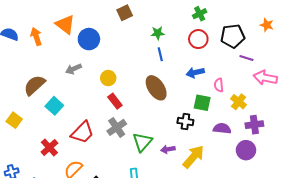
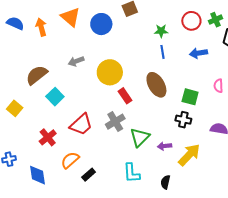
green cross: (200, 14) -> (215, 20), moved
blue circle: (89, 39) -> (101, 24), moved
red circle: (198, 39) -> (191, 21), moved
blue arrow: (195, 73) -> (198, 53), moved
yellow circle: (108, 78) -> (110, 72), size x1.6
red rectangle: (115, 101) -> (125, 96), moved
green square: (202, 103) -> (190, 97), moved

